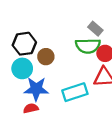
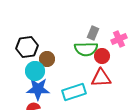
gray rectangle: (95, 29) -> (93, 33), turned 72
cyan circle: (22, 68) -> (35, 71), moved

